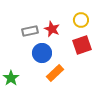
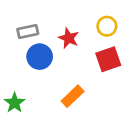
gray rectangle: (30, 31) -> (28, 32), moved
blue circle: (42, 53) -> (40, 57), moved

